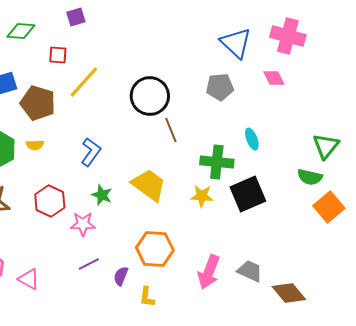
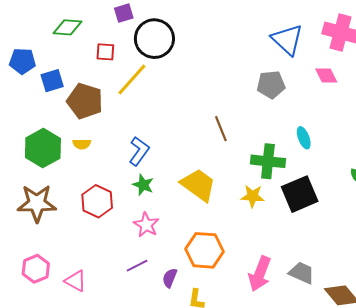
black circle: (150, 96) -> (154, 39), moved
green star: (102, 195) -> (143, 185), moved
pink star: (83, 224) -> (146, 225), moved, turned 30

